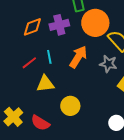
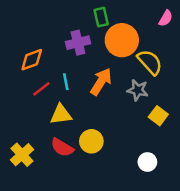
orange diamond: (32, 27) -> (32, 60), moved
red semicircle: (40, 123) -> (62, 147), moved

